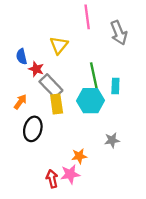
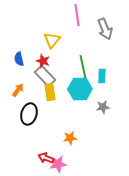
blue semicircle: (22, 56) -> (19, 59), moved
red star: (36, 69) -> (43, 61), moved
gray star: (112, 140) -> (103, 107), moved
pink star: (70, 174) -> (58, 164), moved
red arrow: (52, 179) -> (46, 158), turned -56

